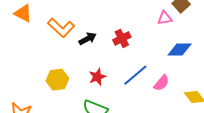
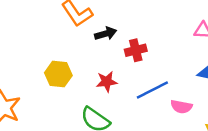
red cross: (122, 38) -> (136, 50), moved
pink semicircle: (162, 83) -> (181, 107), turned 48

